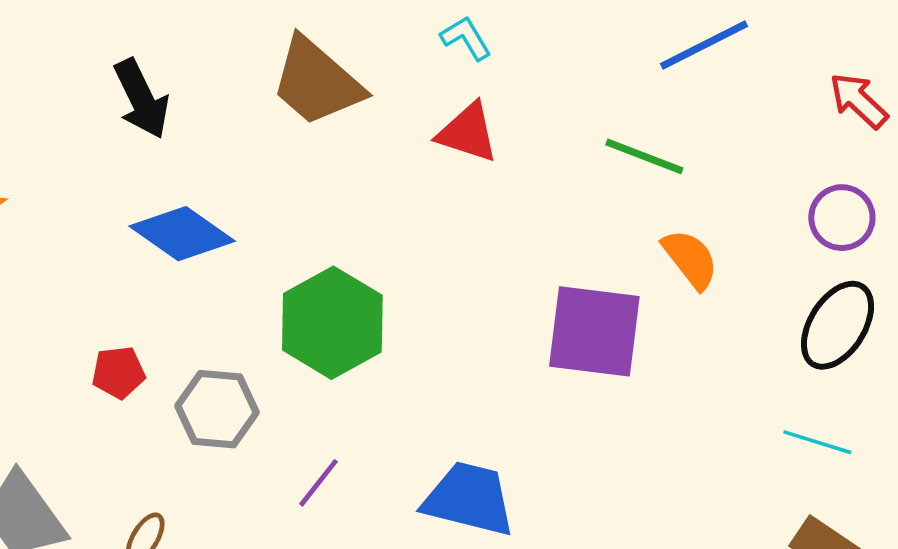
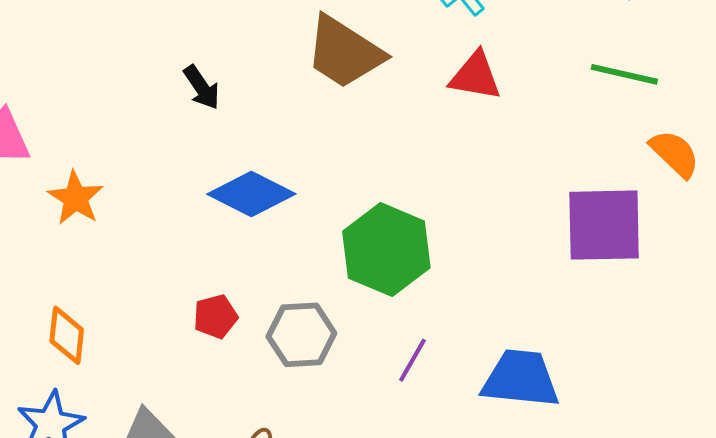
black arrow: (142, 99) -> (202, 87), size x0.7
purple line: (319, 483) -> (412, 360), moved

